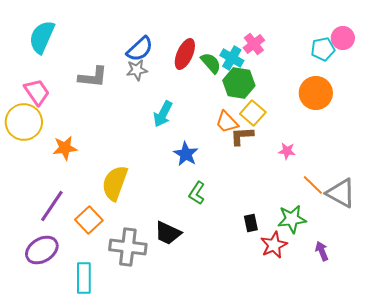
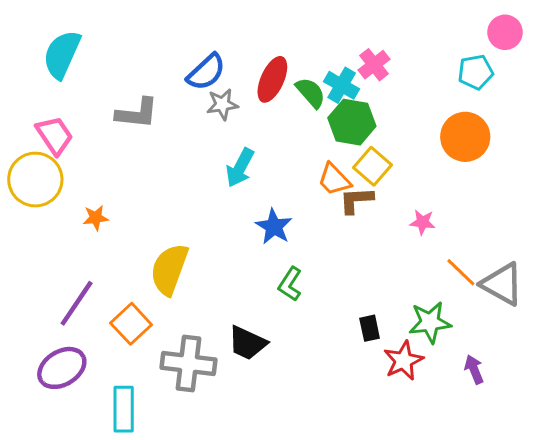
pink circle: (343, 38) -> (505, 32), moved
gray star: (137, 70) -> (222, 104), moved
orange star: (65, 148) -> (96, 218), size x0.7

